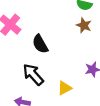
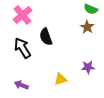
black arrow: (33, 74) -> (23, 48), moved

